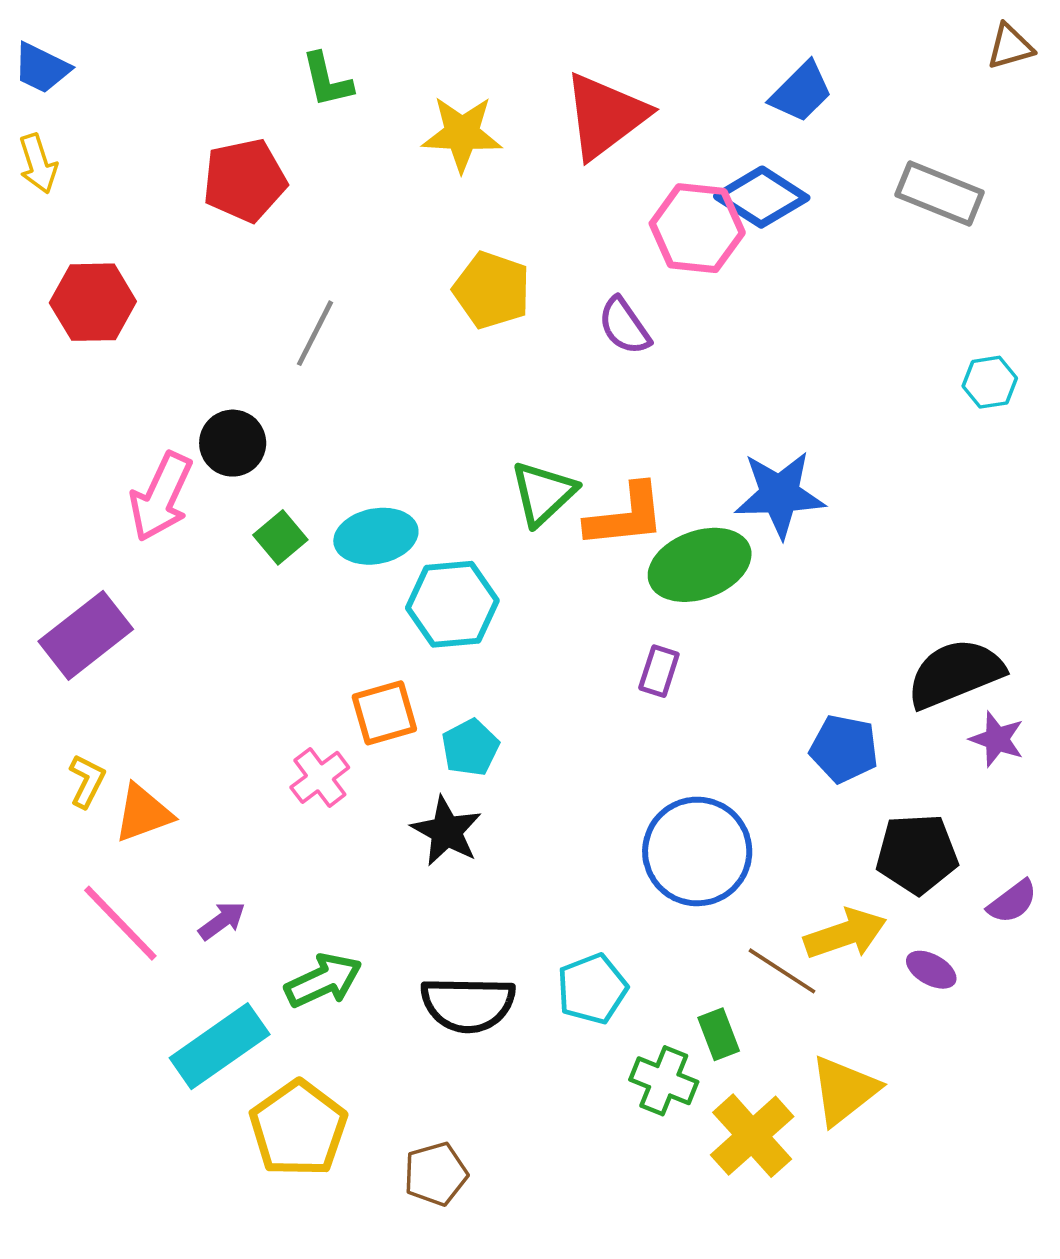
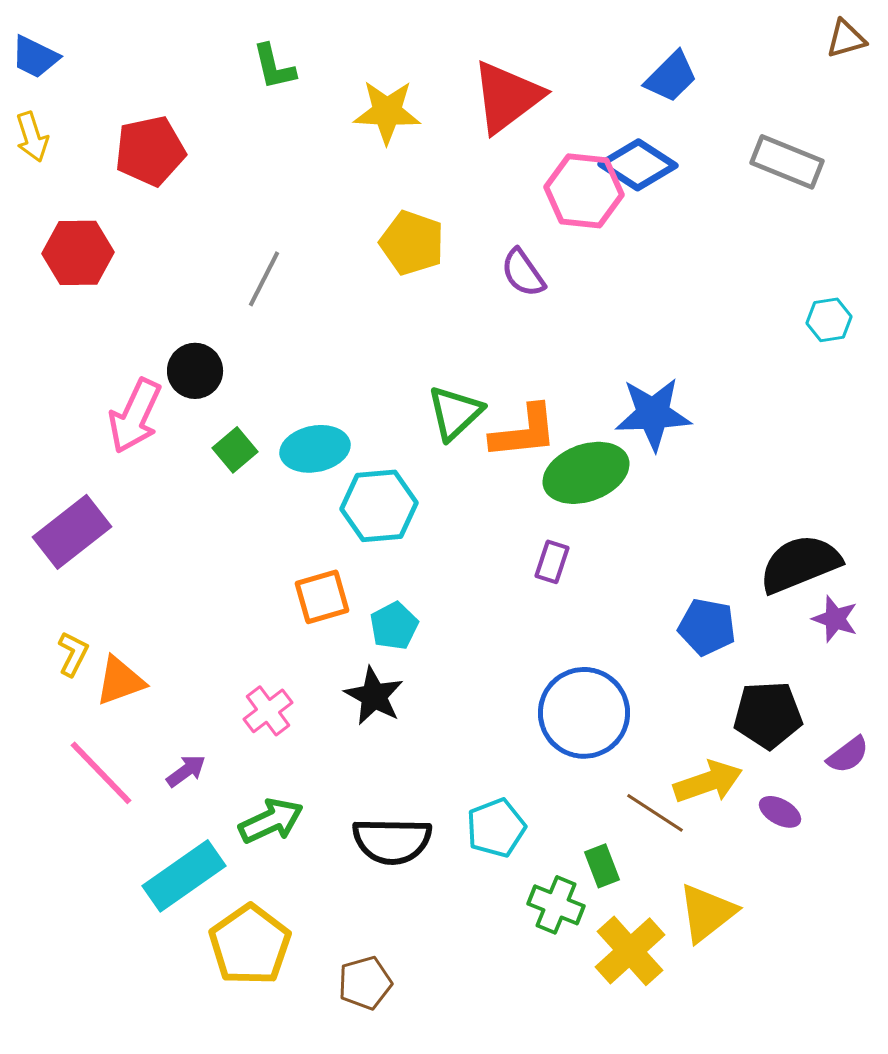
red pentagon: (245, 180) -> (150, 151), moved
pink cross: (320, 777) -> (268, 711), moved

